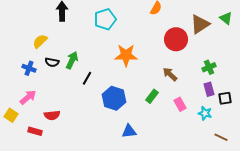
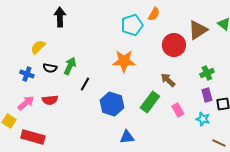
cyan pentagon: (105, 19) -> (132, 25), moved
green rectangle: (152, 96) -> (150, 102), size x1.5
red semicircle: (52, 115) -> (50, 100), moved
red rectangle: (35, 131) -> (33, 137), size x1.6

